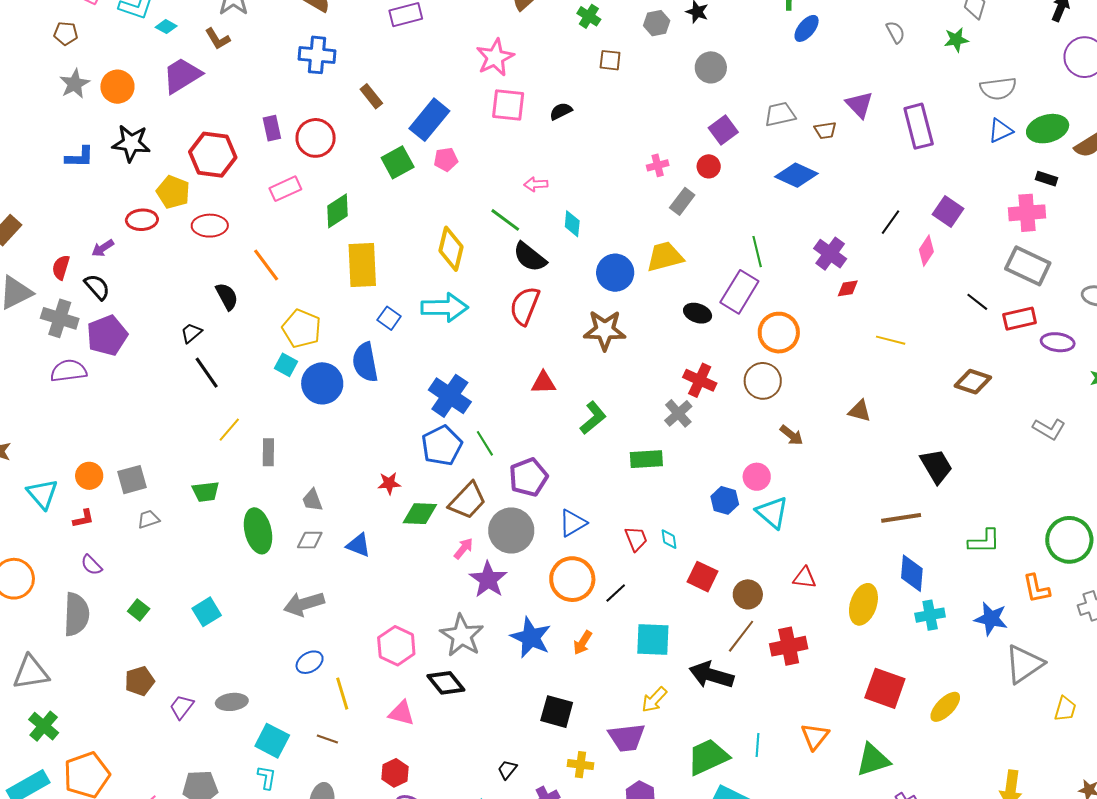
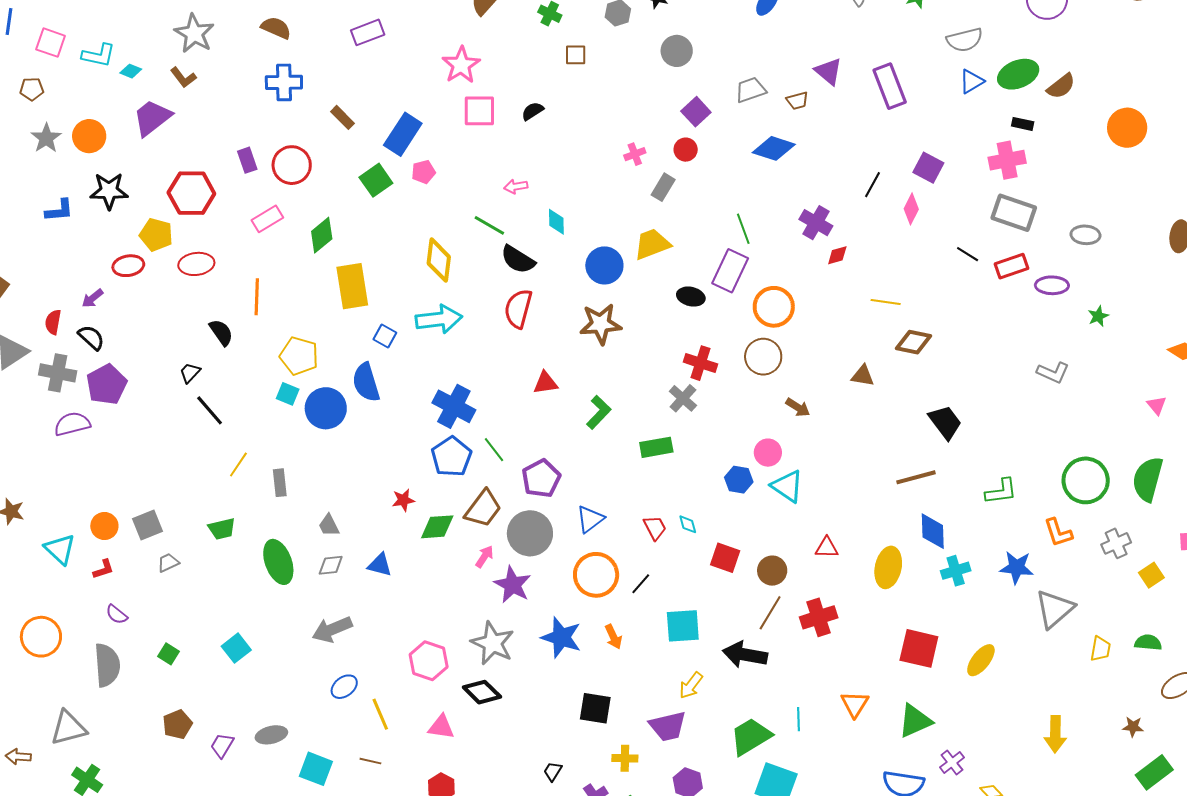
orange line: (266, 265) -> (257, 297), turned 45
brown diamond: (973, 382) -> (914, 342), moved
orange arrow: (583, 643) -> (613, 637), turned -50

